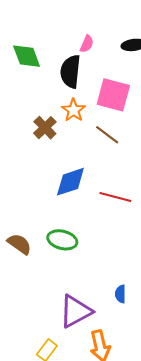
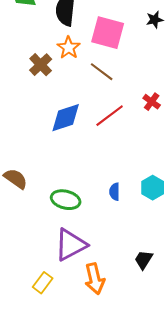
red line: (115, 197) -> (110, 116), moved, turned -52
green ellipse: (62, 240) -> (66, 200), moved
blue semicircle: (120, 294) -> (115, 192), moved

